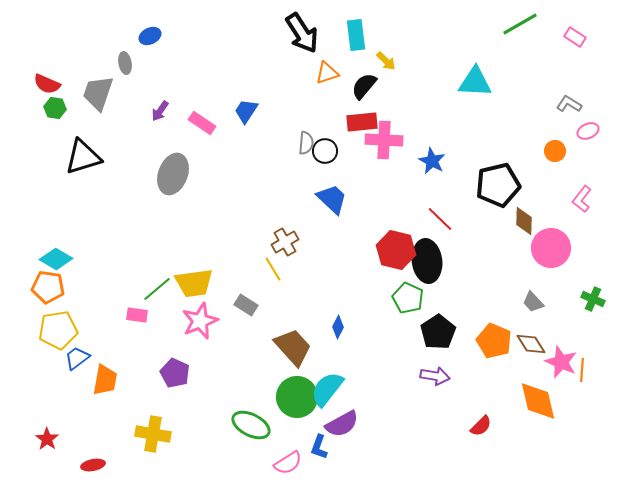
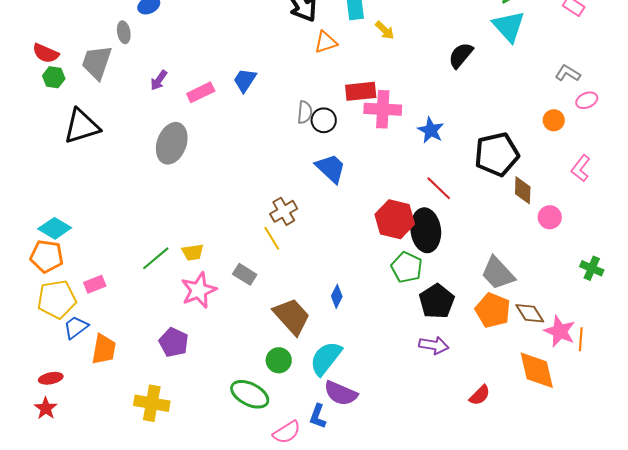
cyan triangle: (475, 82) -> (509, 26), moved, turned 45
black semicircle: (364, 86) -> (461, 55), moved
pink rectangle: (202, 123) -> (201, 92), turned -60
pink circle: (551, 248) -> (550, 217), size x0.6
yellow trapezoid: (194, 283) -> (193, 252), size x0.6
gray trapezoid: (533, 302) -> (498, 273), moved, size x1.6
pink rectangle: (137, 315) -> (95, 284), moved, turned -30
green circle: (297, 397) -> (279, 360), moved, size x0.6
purple semicircle: (342, 424) -> (341, 393), turned 52
red ellipse: (93, 465) -> (51, 378), moved

